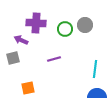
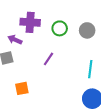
gray circle: (85, 25) -> (87, 30), moved
purple line: (54, 59) -> (48, 59), turned -40

